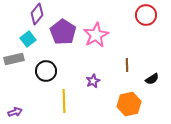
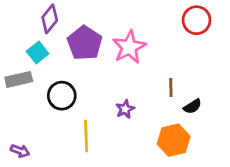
black semicircle: (152, 79) -> (192, 106), moved
purple arrow: (15, 112) -> (20, 151), turned 40

